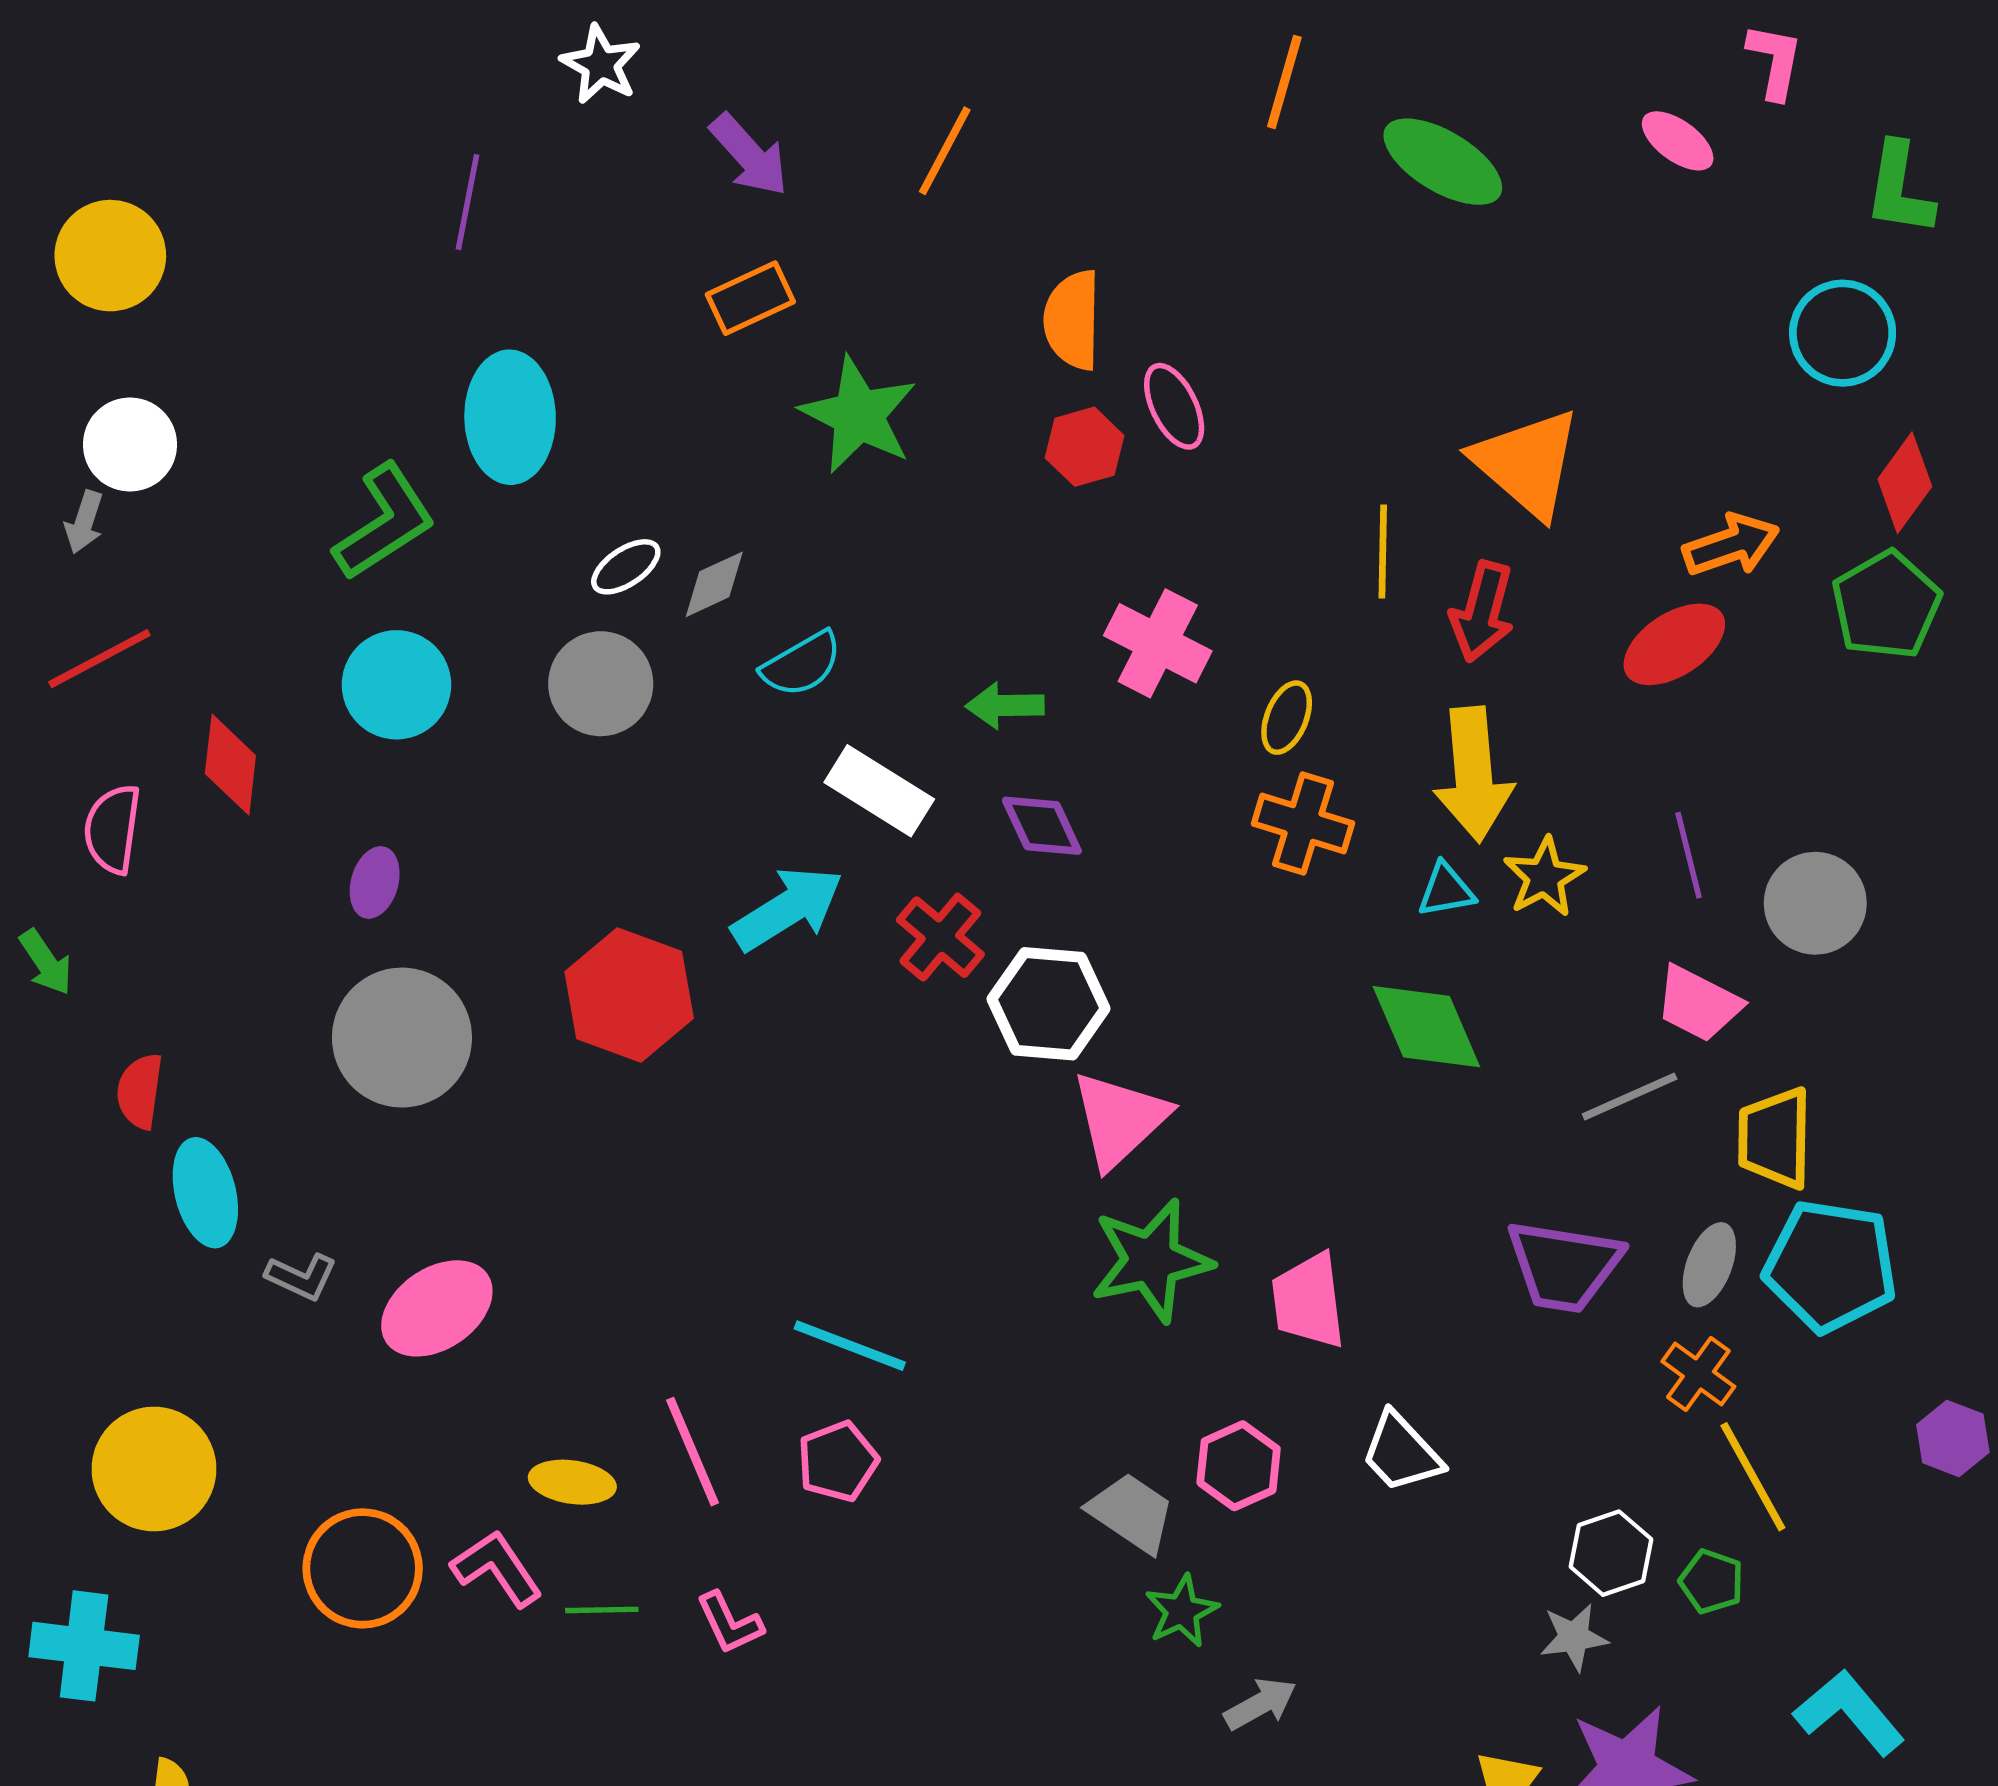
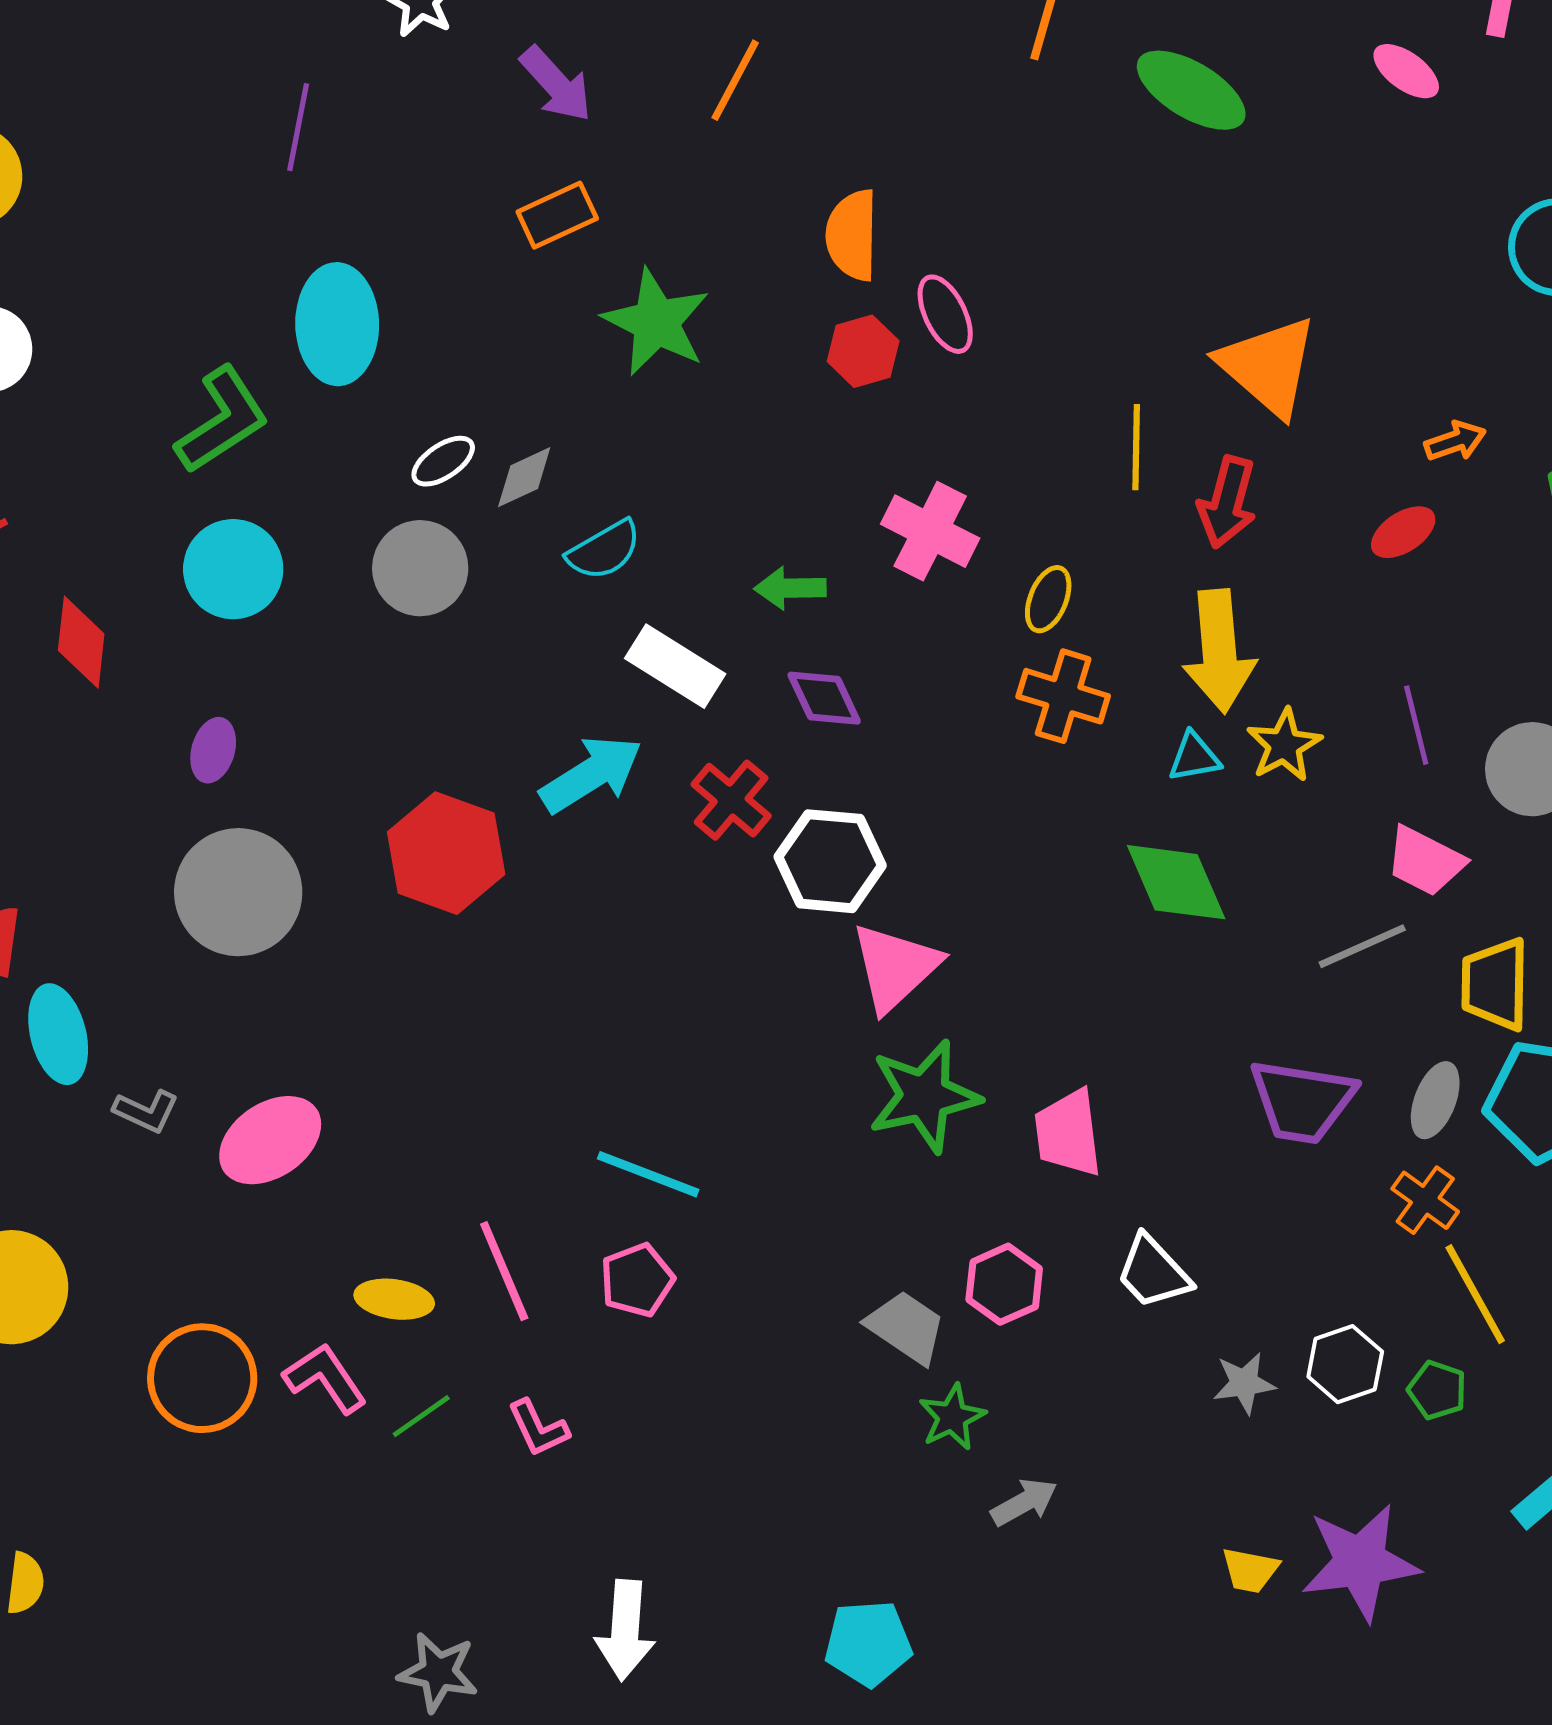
orange arrow: (1731, 545) -> (1455, 441), size x0.7
red ellipse: (1674, 644) -> (1403, 532), size x0.7
green line: (602, 1610) -> (421, 1416), turned -34
gray star: (1574, 1637) -> (1244, 1383), moved

